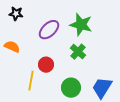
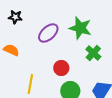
green cross: (78, 52) -> (93, 53), moved
red circle: (46, 65) -> (61, 68), moved

